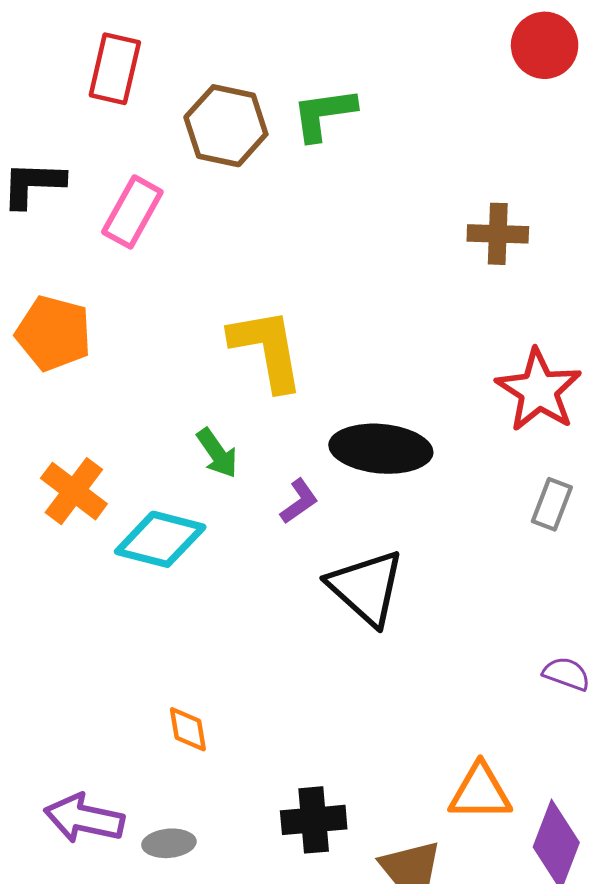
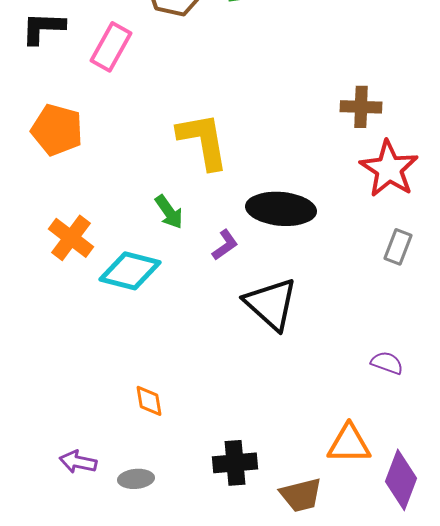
brown cross: (498, 234) -> (361, 107), moved
purple semicircle: (566, 674) -> (387, 363), moved
purple arrow: (84, 818) -> (78, 462), size x0.7

